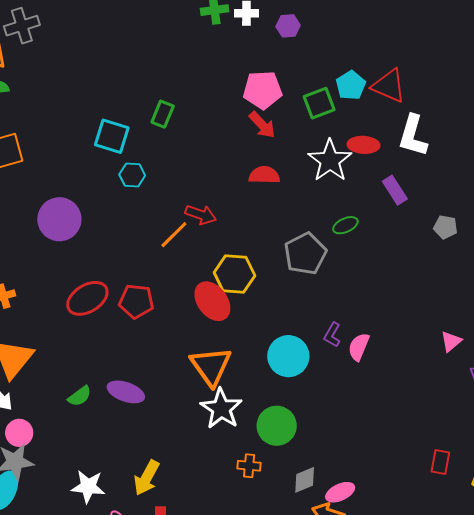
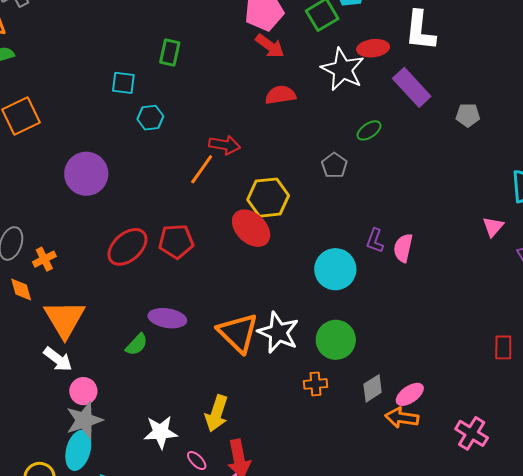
cyan square: (112, 136) -> (123, 83), size x0.7
purple rectangle: (395, 190) -> (412, 87), size x1.4
gray pentagon: (305, 254) -> (334, 165), size x0.6
orange triangle: (211, 366) -> (238, 333), moved
purple ellipse: (126, 392) -> (167, 318), moved

